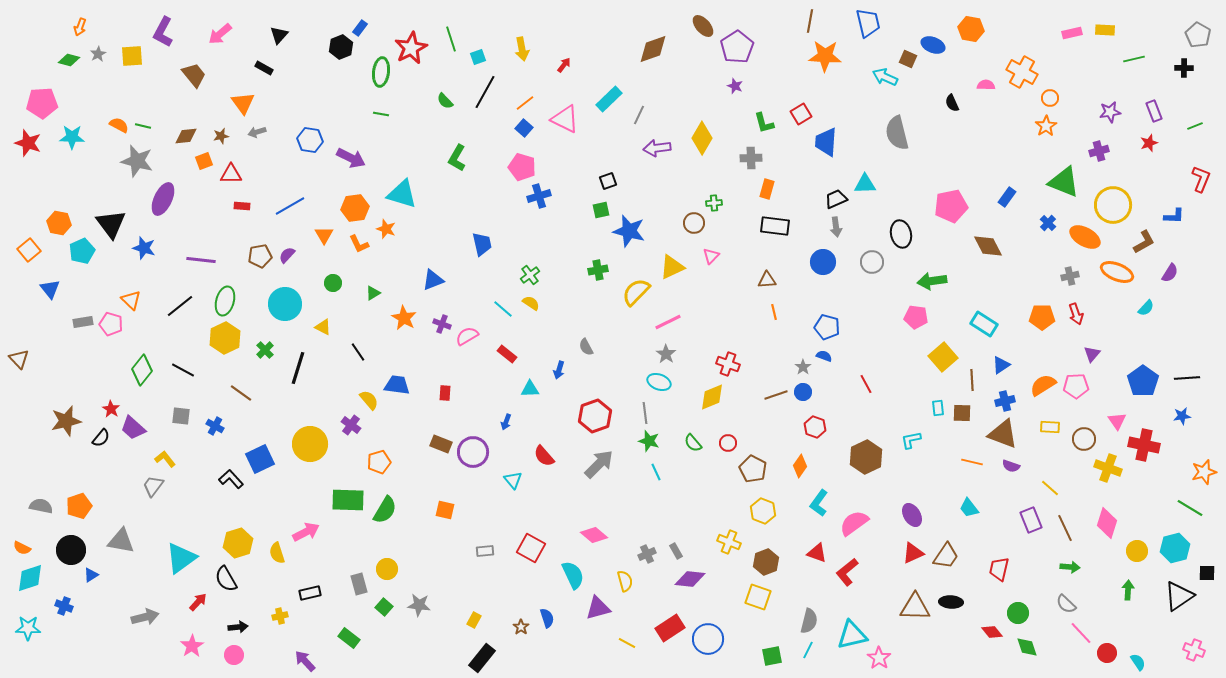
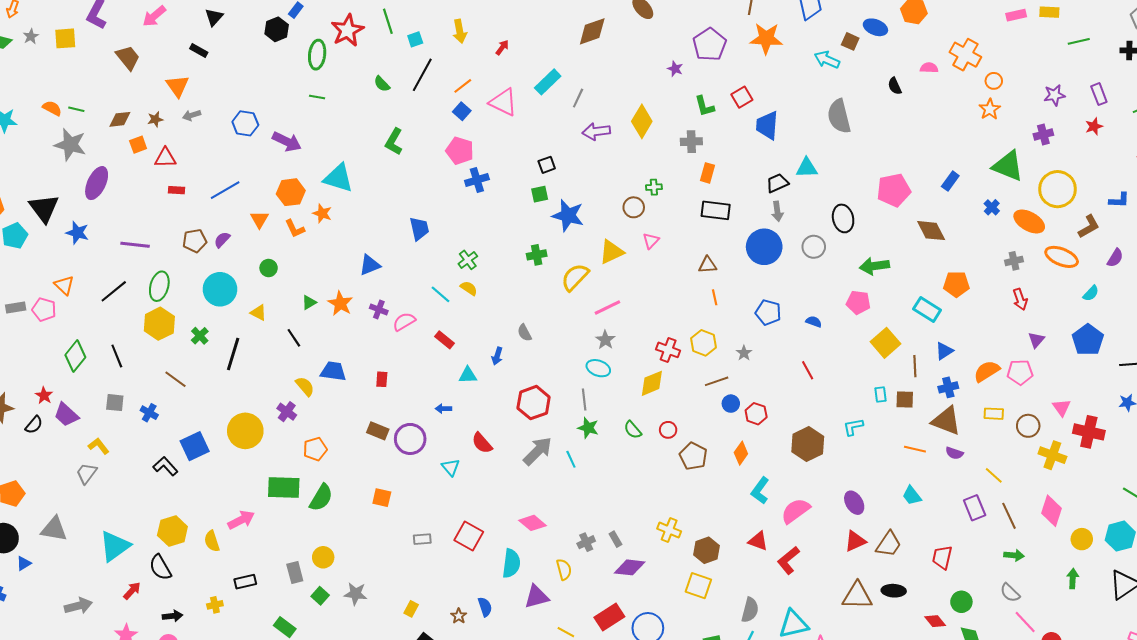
purple pentagon: (737, 47) -> (710, 44), moved
blue circle: (823, 262) -> (764, 247), size x1.4
green triangle: (373, 293) -> (309, 302), moved
orange pentagon: (1042, 317) -> (956, 284), moved
blue semicircle: (824, 356) -> (814, 322), moved
black line: (183, 370) -> (117, 356), turned 40
blue pentagon: (1143, 381) -> (1088, 340), moved
blue circle: (803, 392) -> (731, 404), moved
blue arrow: (506, 422) -> (444, 409), turned 70
cyan line: (656, 472) -> (571, 459), moved
yellow hexagon: (763, 511) -> (703, 343), moved
cyan semicircle: (573, 575) -> (511, 563), turned 32

